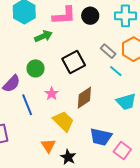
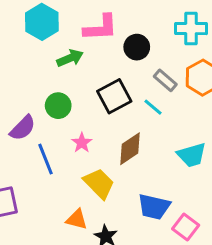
black circle: (90, 16) -> (137, 47), moved
cyan line: (116, 71) -> (153, 107), moved
orange triangle: (48, 146) -> (77, 219), turned -42

